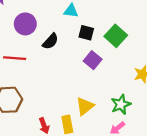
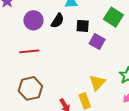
black square: (86, 33) -> (83, 26), moved
black semicircle: (50, 41) -> (58, 21), moved

